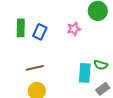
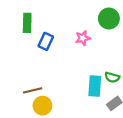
green rectangle: (21, 28) -> (27, 23), moved
brown line: (35, 68) -> (33, 90), moved

